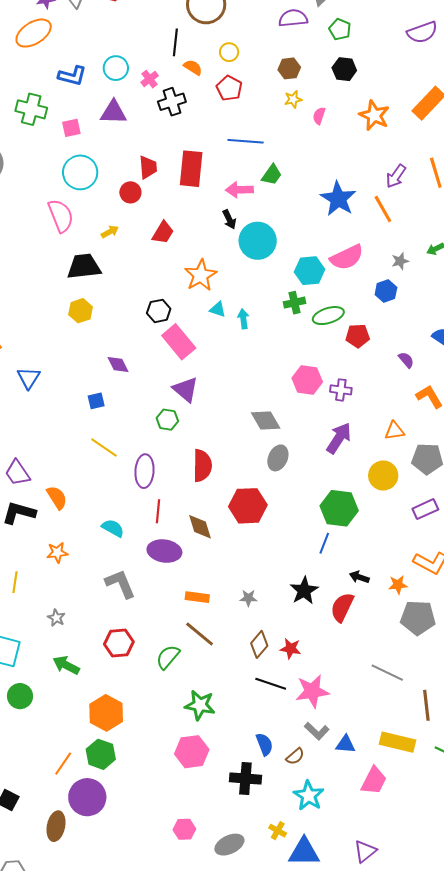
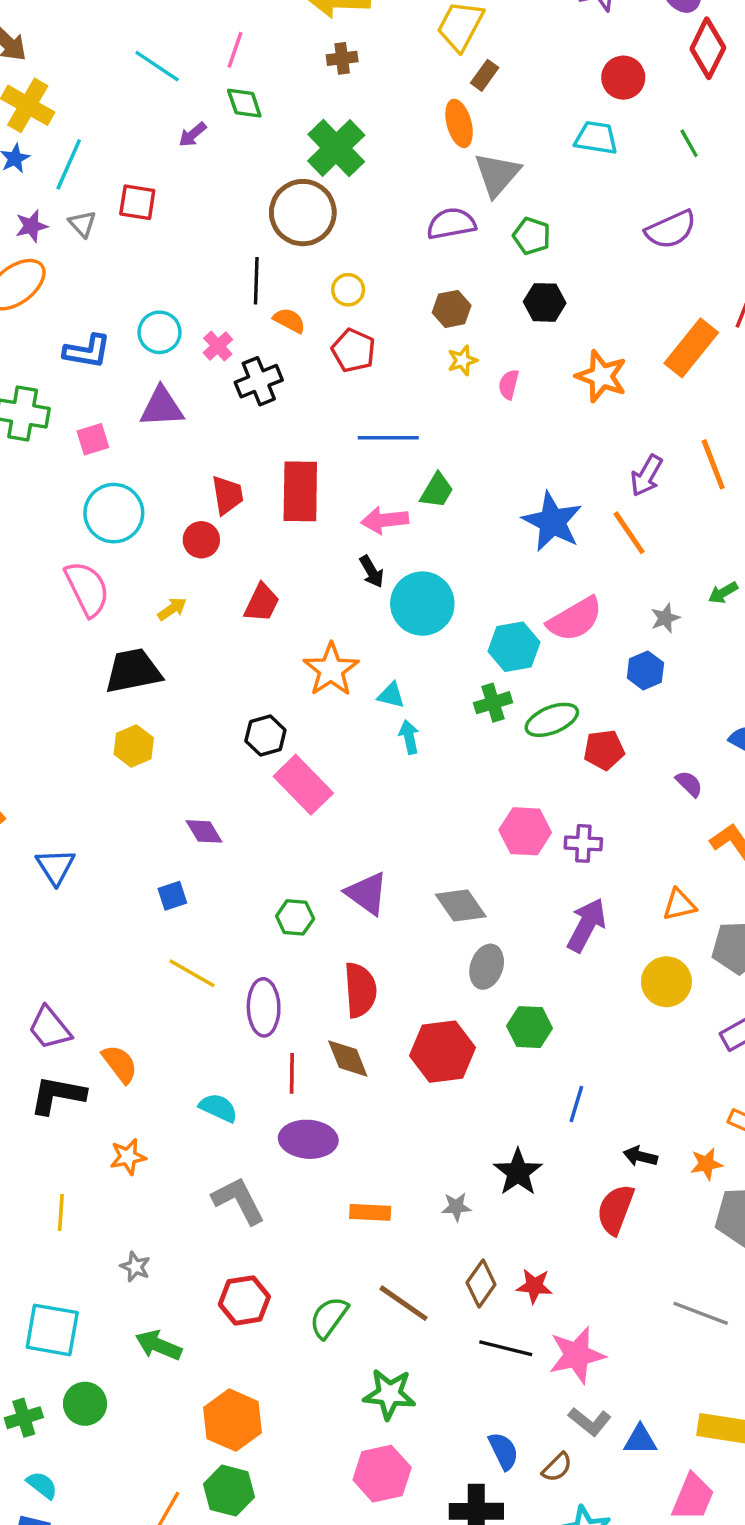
cyan triangle: (218, 309) -> (391, 695), moved
purple triangle: (186, 389) -> (367, 893), moved
green hexagon: (339, 508) -> (529, 1027), moved, size x0.7
brown diamond: (200, 527) -> (348, 1058), moved
black star: (304, 591) -> (518, 1172), moved
brown line: (200, 634) -> (404, 1303), moved

